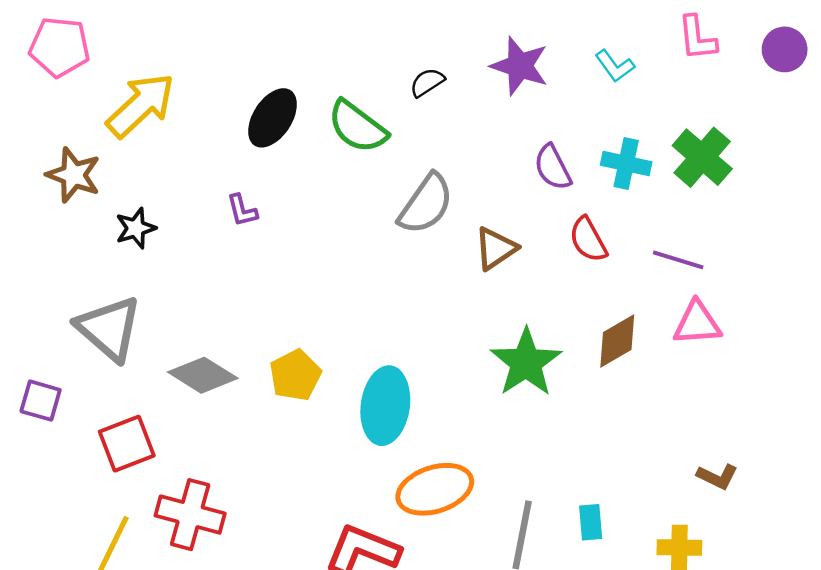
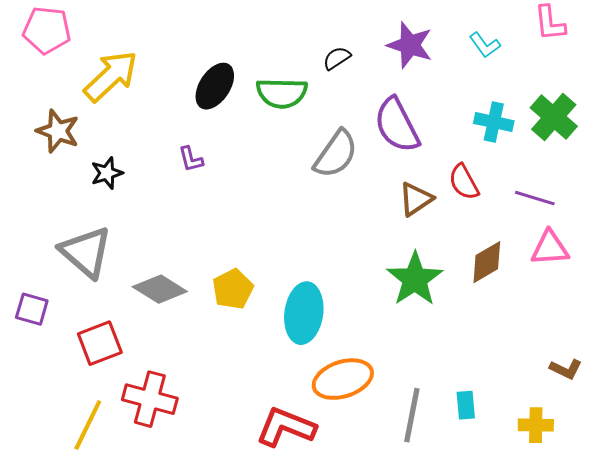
green semicircle: (357, 127) -> (282, 93), turned -36
purple semicircle: (553, 167) -> (397, 125), moved, size x1.5
brown triangle: (496, 248) -> (416, 199), moved

